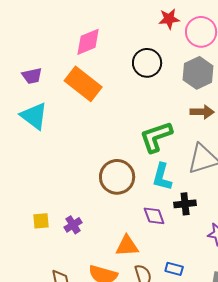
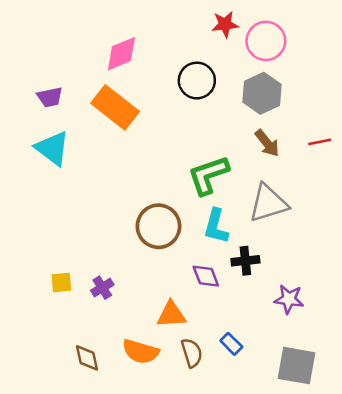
brown arrow: (202, 112) -> (267, 143), turned 50
blue rectangle: (174, 269) -> (231, 344), turned 30

